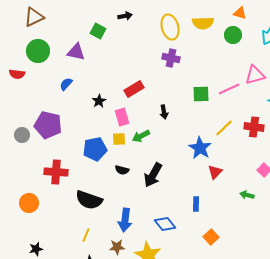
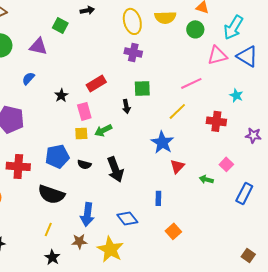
pink triangle: (255, 75) -> (217, 55), moved
green square: (201, 94) -> (142, 88), moved
yellow line: (224, 128) -> (177, 111), moved
blue pentagon: (95, 149) -> (57, 156), moved
black arrow: (153, 175) -> (115, 169), turned -50
green arrow: (247, 195) -> (206, 179), moved

